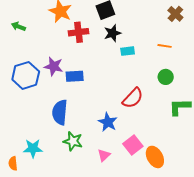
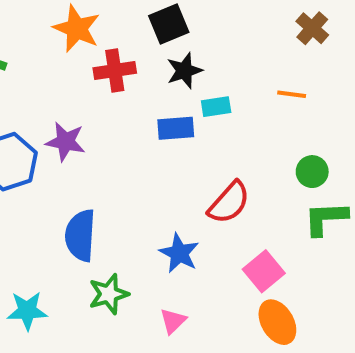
blue rectangle: (75, 76) -> (176, 128), moved
green circle: (166, 77) -> (312, 172), moved
green star: (73, 141) -> (109, 294), turned -30
pink square: (133, 145) -> (264, 271), moved

